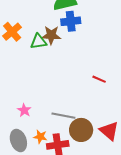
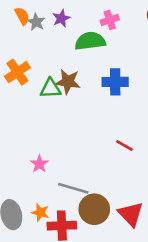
blue cross: (71, 21) -> (115, 82), moved
pink star: (24, 110) -> (39, 164), moved

